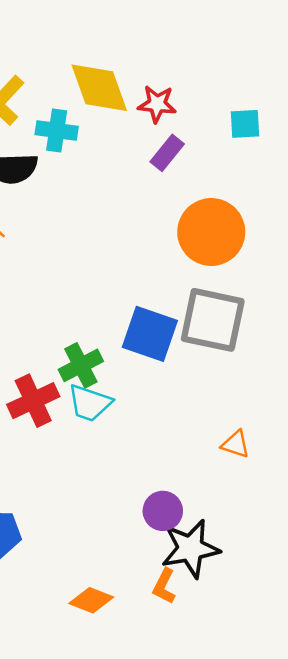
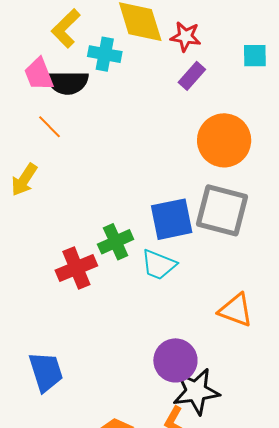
blue square: (150, 334) -> (172, 219), turned -33
cyan trapezoid: (90, 403) -> (159, 265), moved
orange triangle: (236, 444) -> (236, 310), size x1.5
purple circle: (163, 511) -> (175, 360), size x1.4

